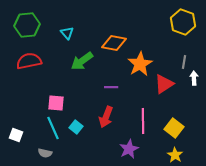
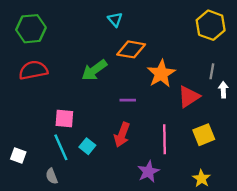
cyan triangle: (67, 33) -> (115, 19), moved
yellow square: (174, 128) -> (204, 135), moved, turned 30
gray semicircle: (45, 153) -> (52, 176), turned 56

